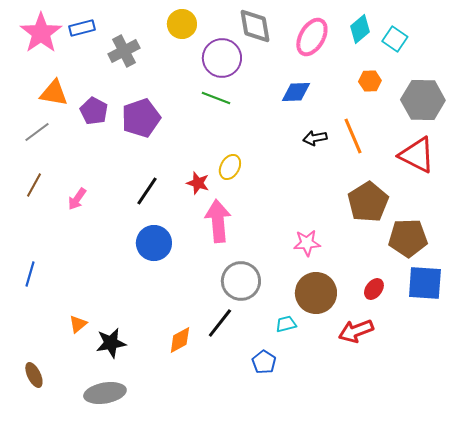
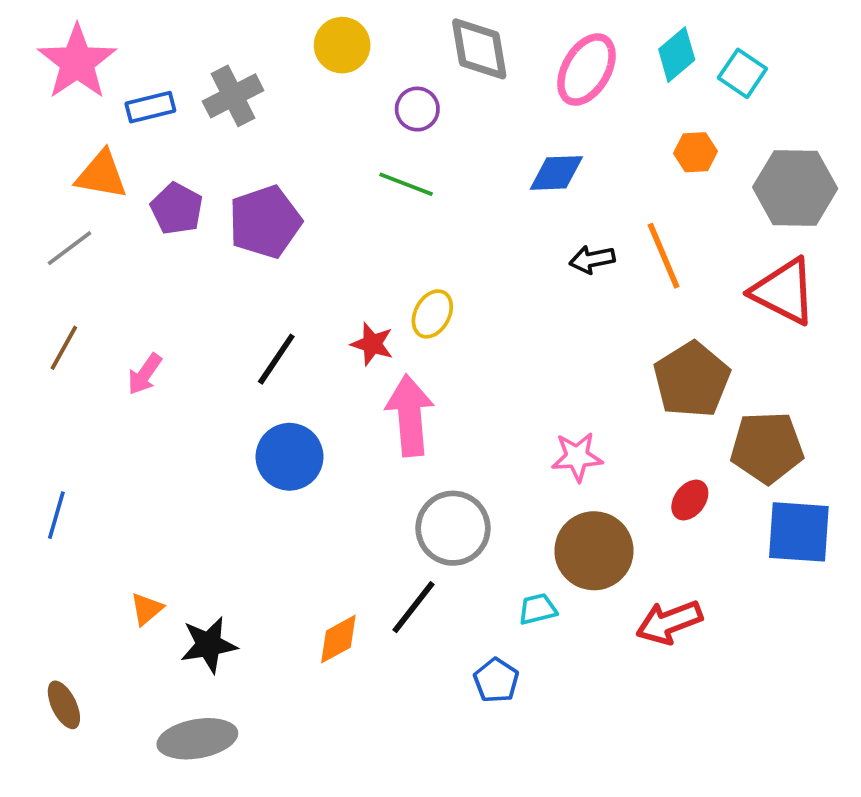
blue rectangle: (82, 28) -> (150, 107), moved
purple circle: (222, 58) -> (417, 109), size x0.6
red ellipse: (374, 289) -> (690, 500), moved

